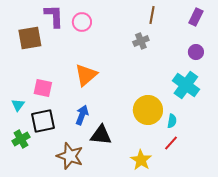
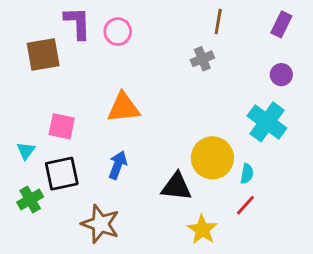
orange triangle: (86, 75) -> (123, 108), turned 35
black triangle: (101, 135) -> (177, 187), moved

